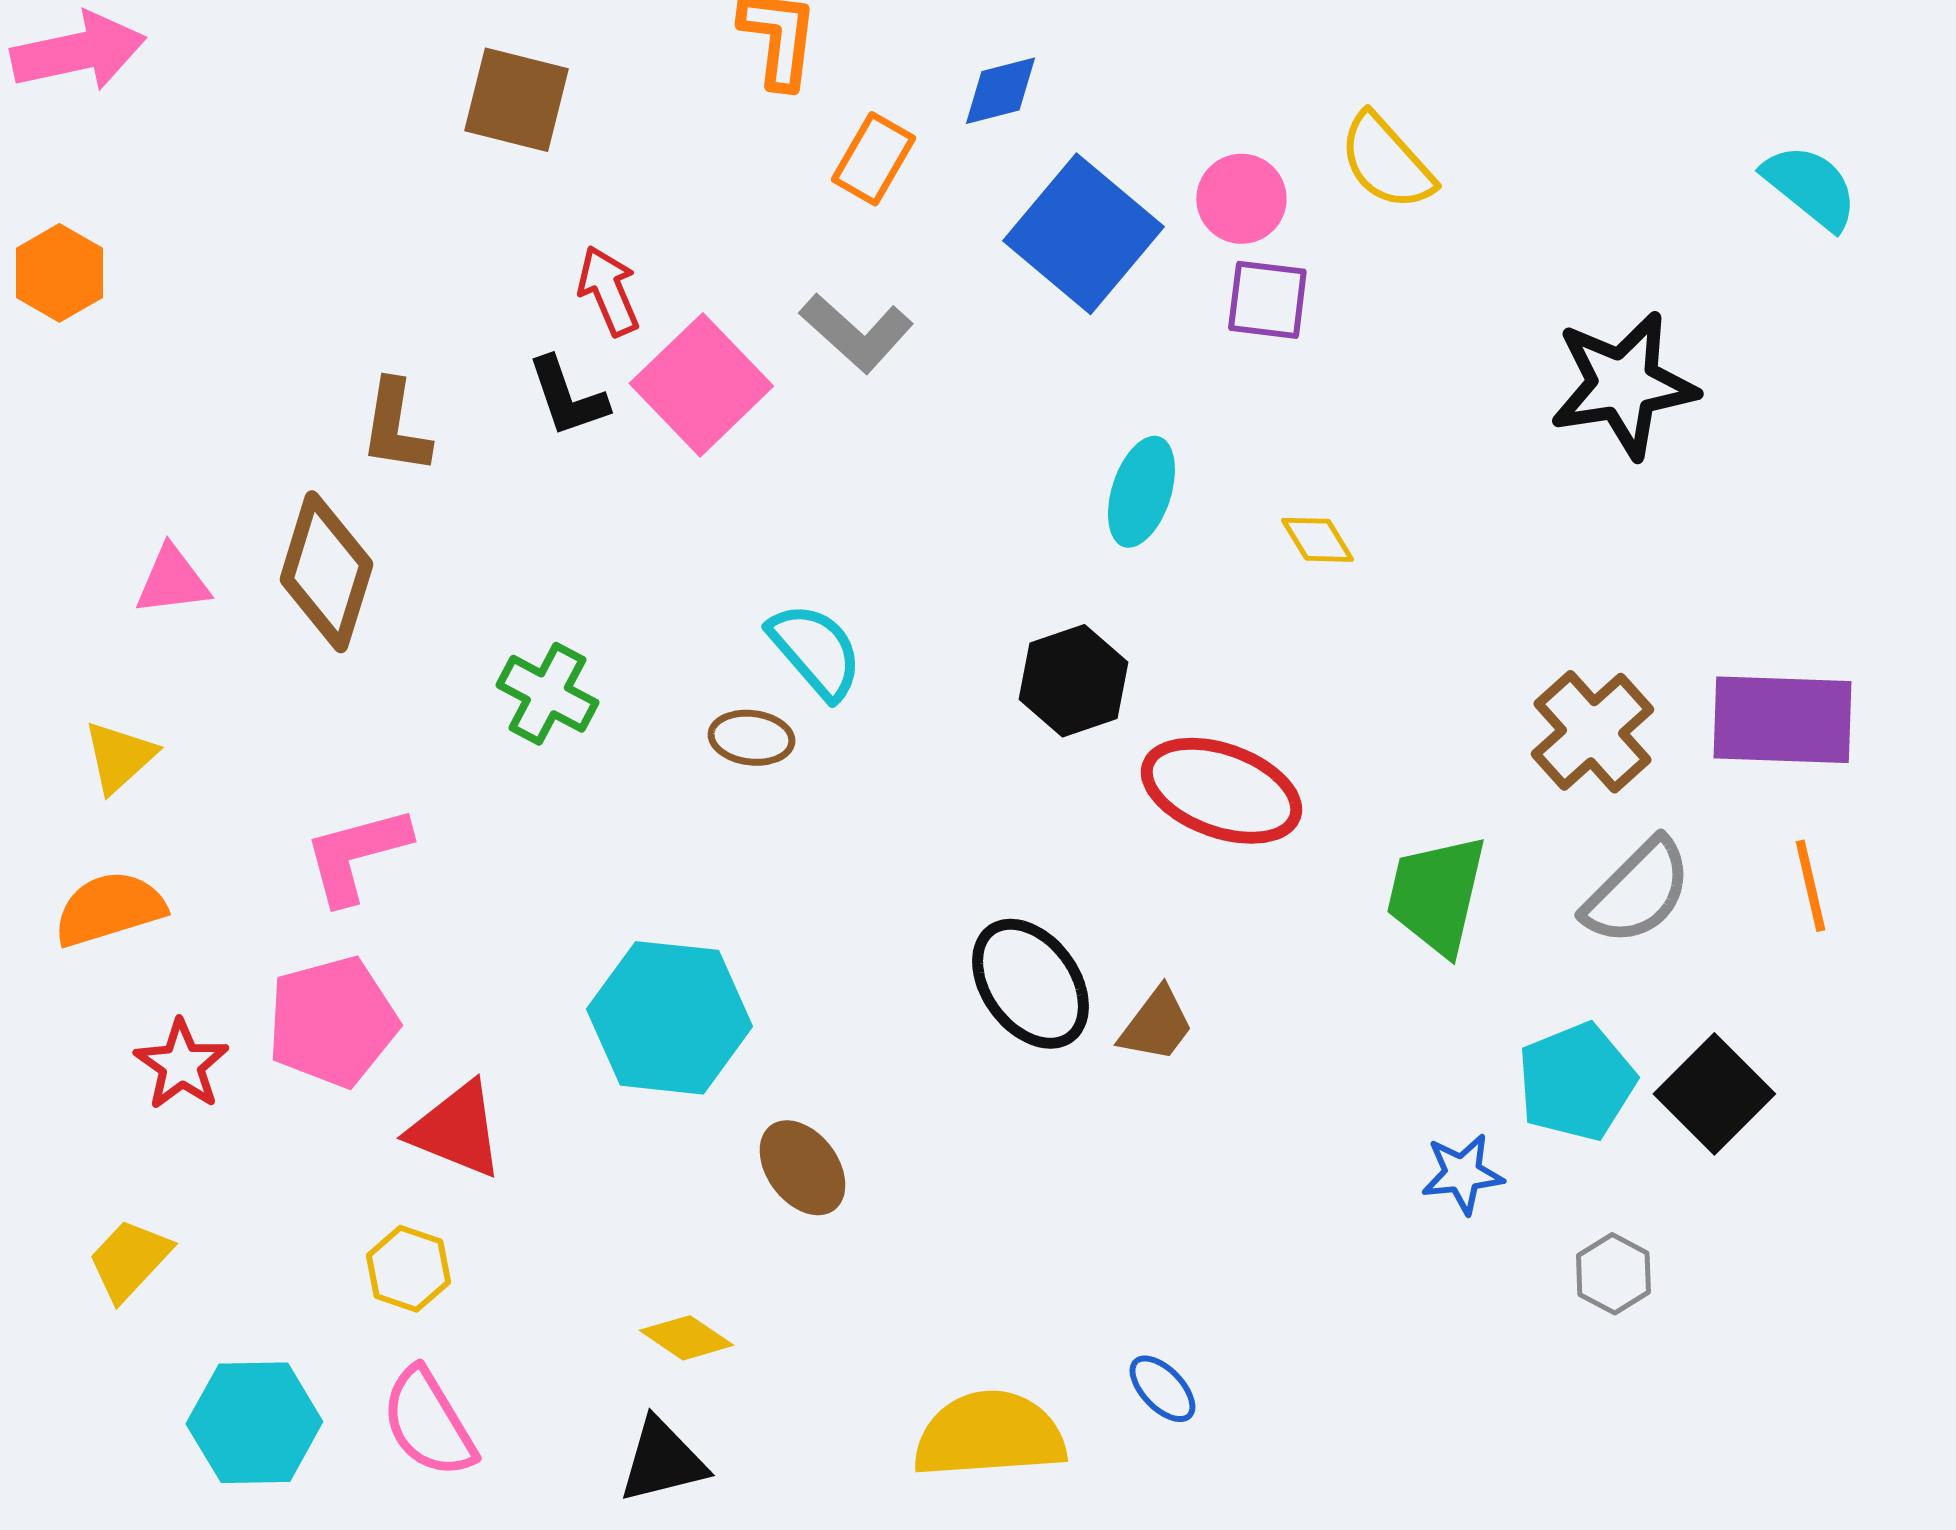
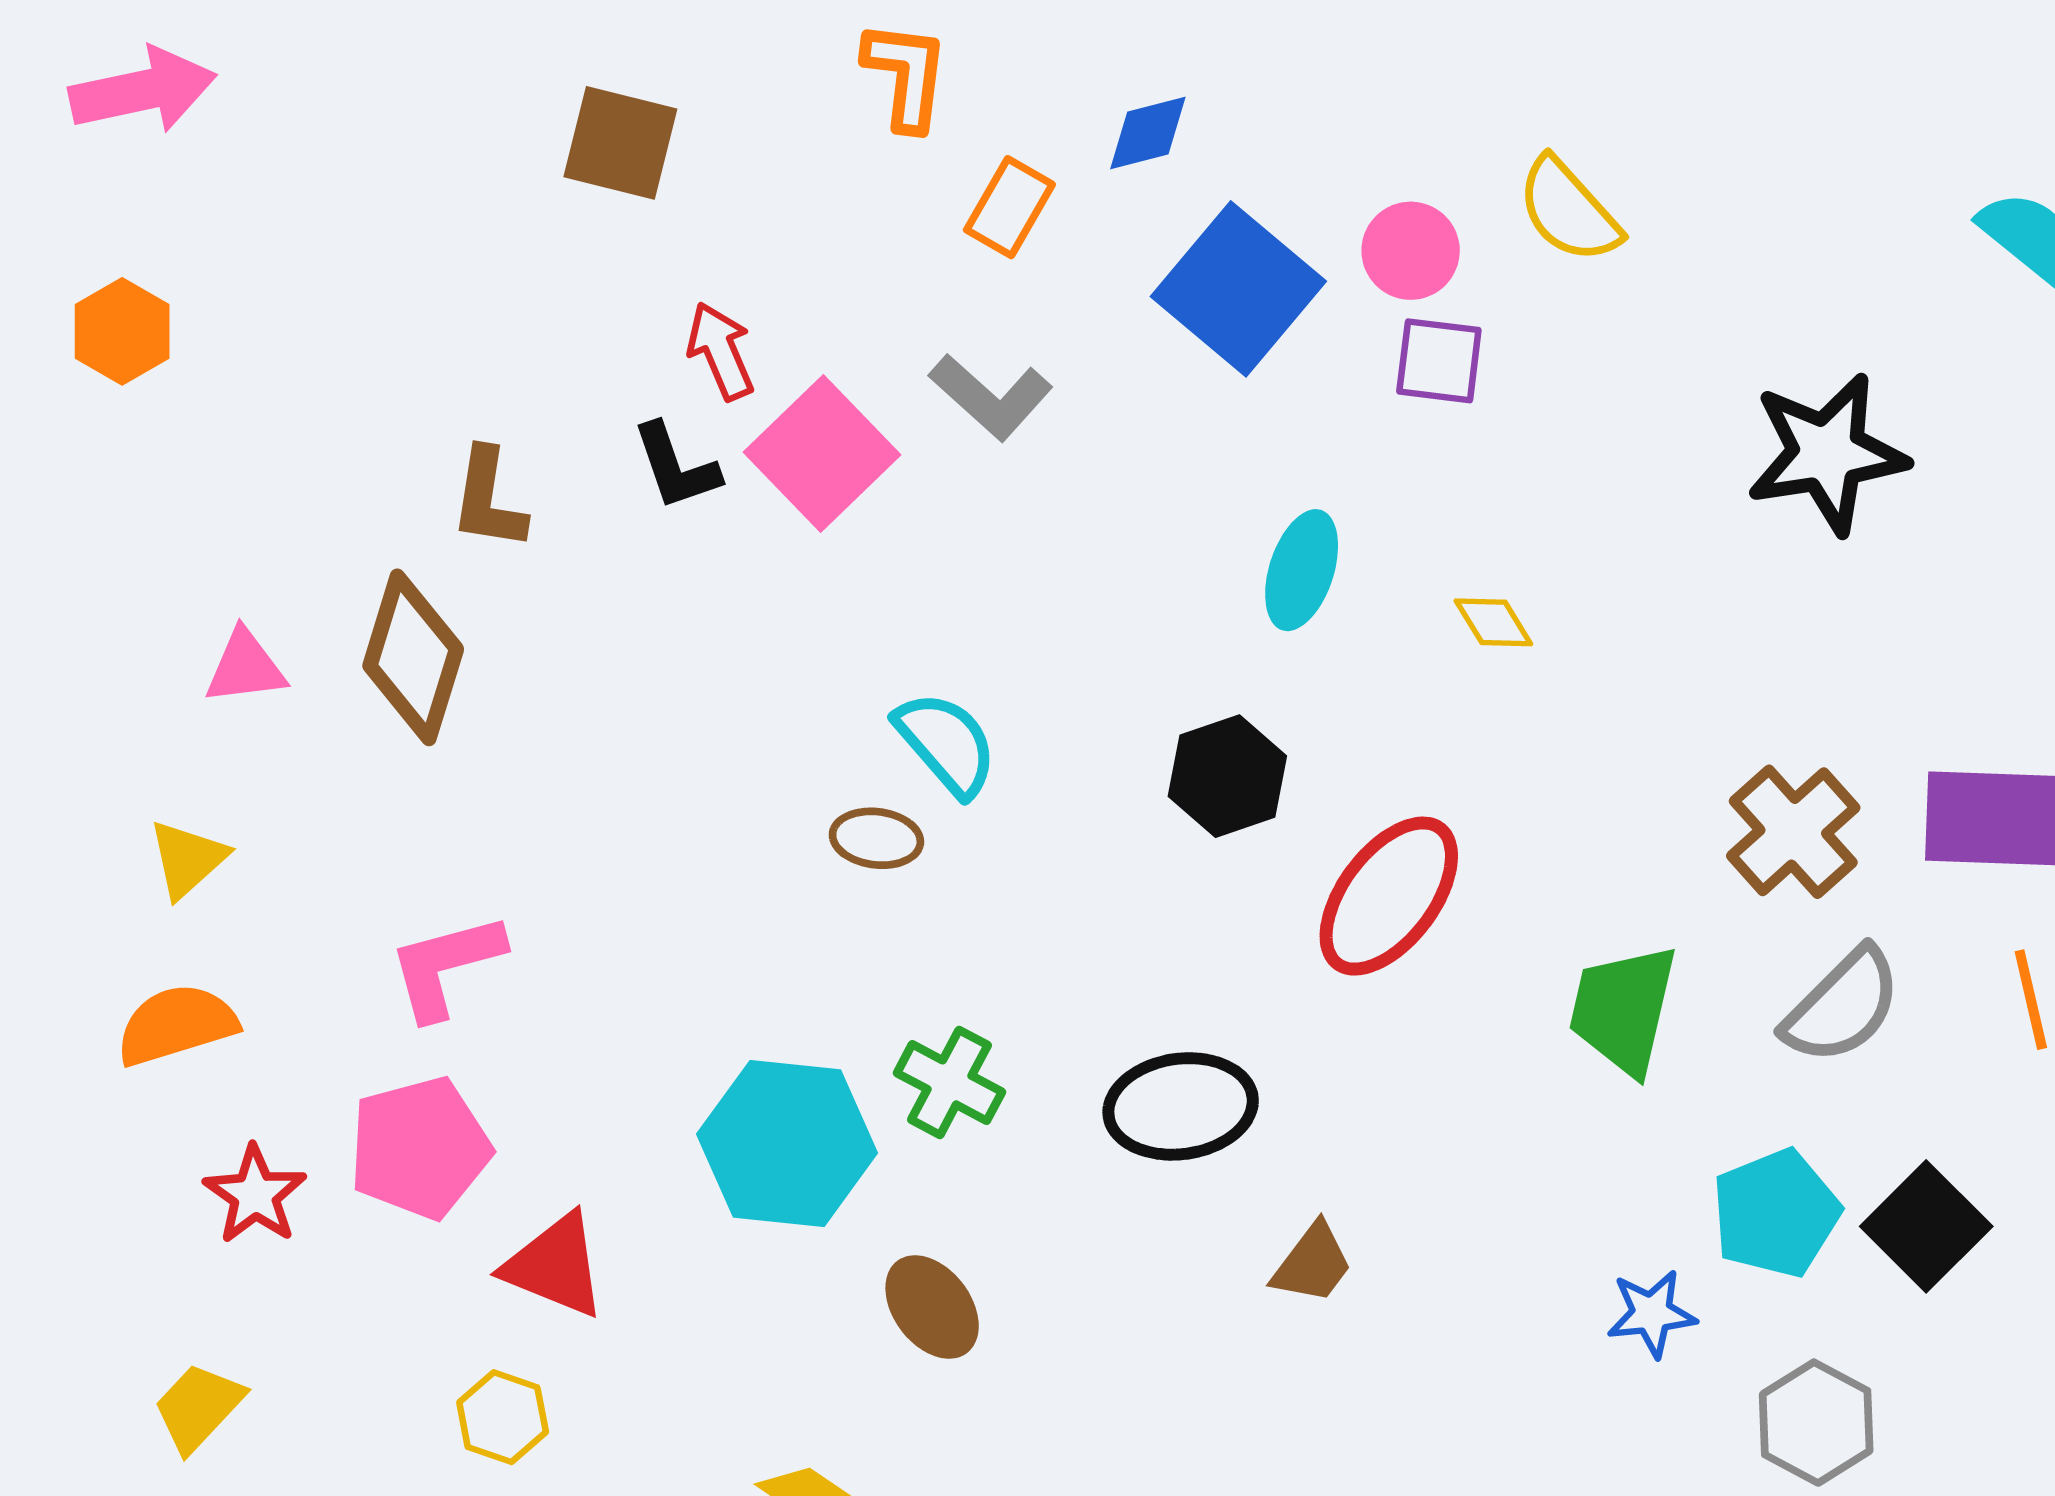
green cross: (547, 694) -> (949, 1082), moved
red ellipse: (1221, 791) -> (1389, 896), turned -73
black ellipse: (1030, 984) -> (1181, 1106), turned -62
brown trapezoid: (1156, 1025) -> (1312, 1263), moved
gray hexagon: (1613, 1274) -> (1816, 1423), size x1.4

